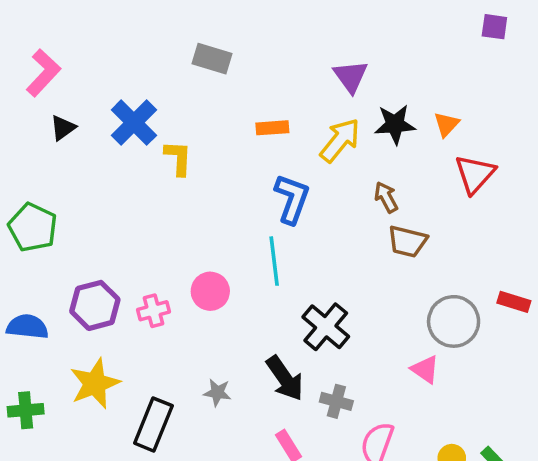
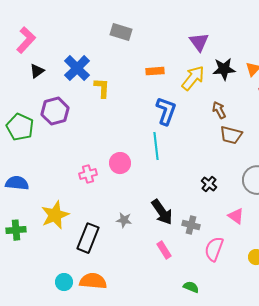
purple hexagon: (95, 305) -> (55, 111), moved
black cross: (326, 327) -> (209, 184), moved, size x0.6
pink triangle: (425, 369) -> (236, 216), moved

